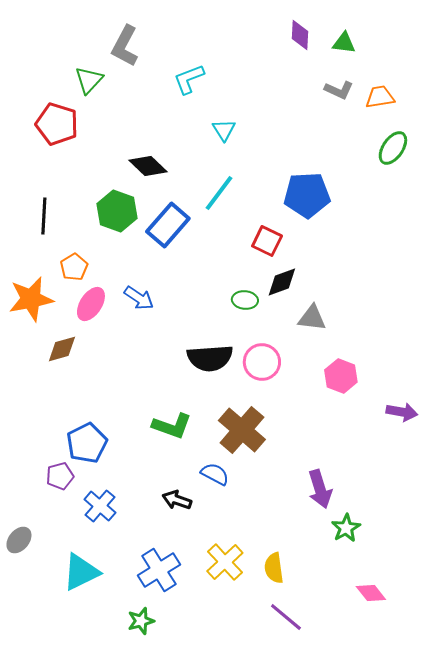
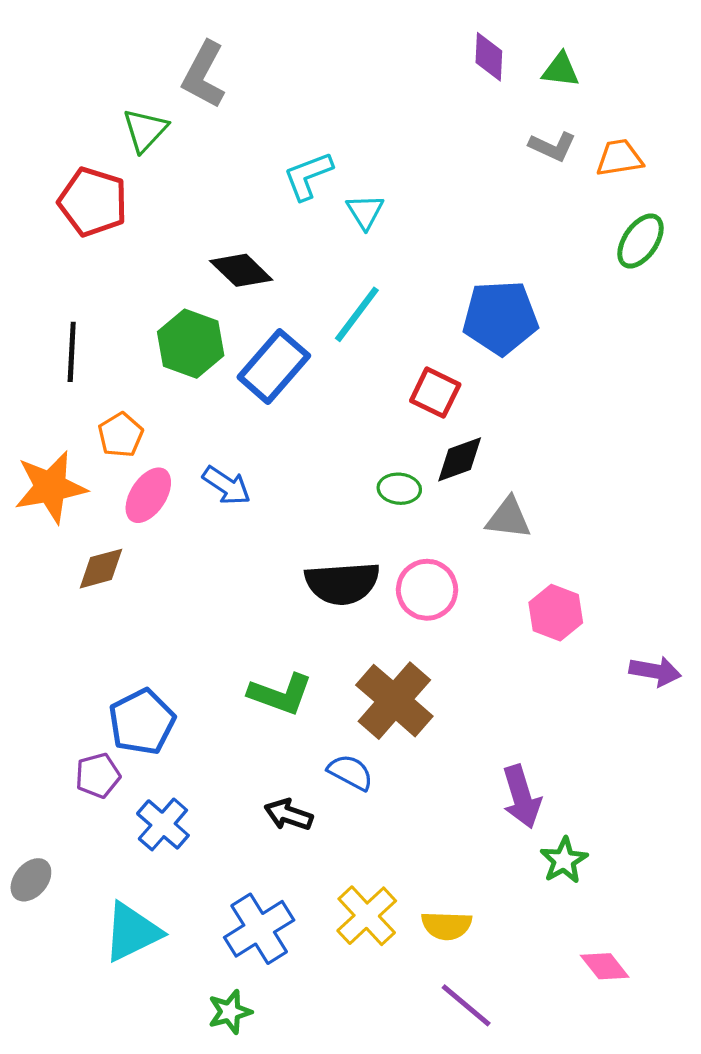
cyan L-shape: (189, 79) -> (308, 176), moved
yellow semicircle: (274, 568) -> (447, 925), turned -80

